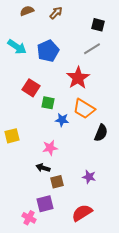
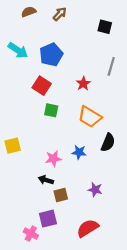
gray line: (92, 49) -> (111, 66), moved, turned -42
red star: (78, 78) -> (83, 84), size x0.6
red square: (31, 88) -> (42, 86), moved
blue star: (62, 120) -> (79, 152), moved

